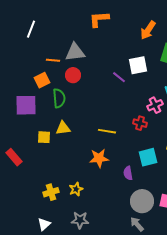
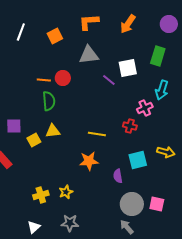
orange arrow: (148, 30) -> (128, 24), moved
gray triangle: (75, 52) -> (89, 55), moved
orange line: (53, 60) -> (44, 80), moved
orange square: (42, 80) -> (55, 36), moved
purple square: (26, 105) -> (14, 126), moved, size x0.7
yellow square: (44, 137) -> (34, 140), turned -32

